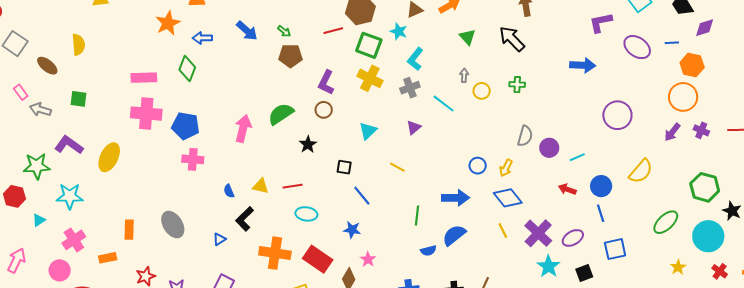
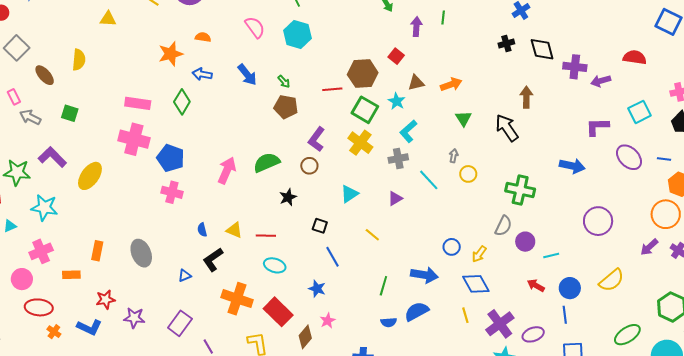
green cross: (517, 85) -> (520, 190), moved, size x1.8

